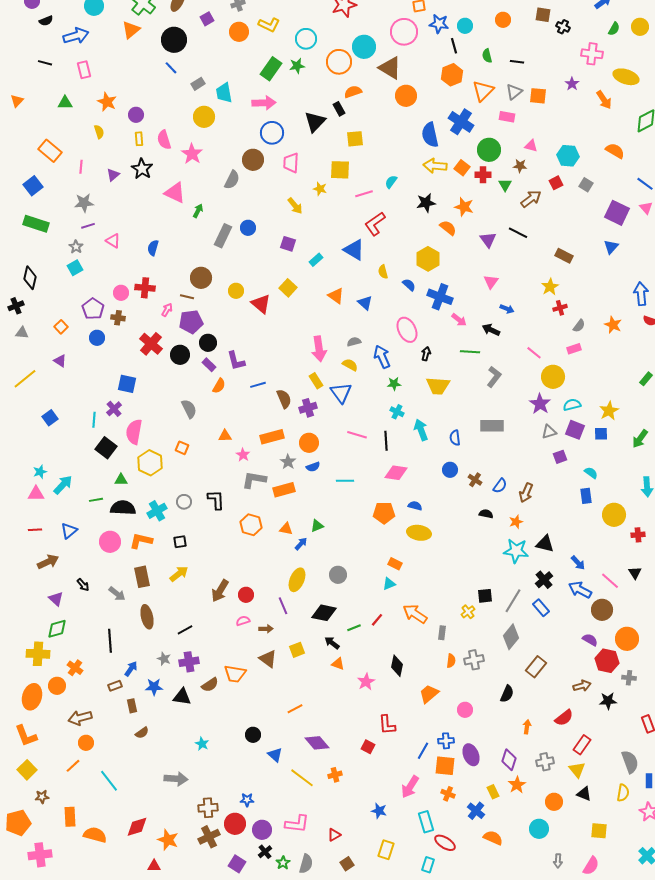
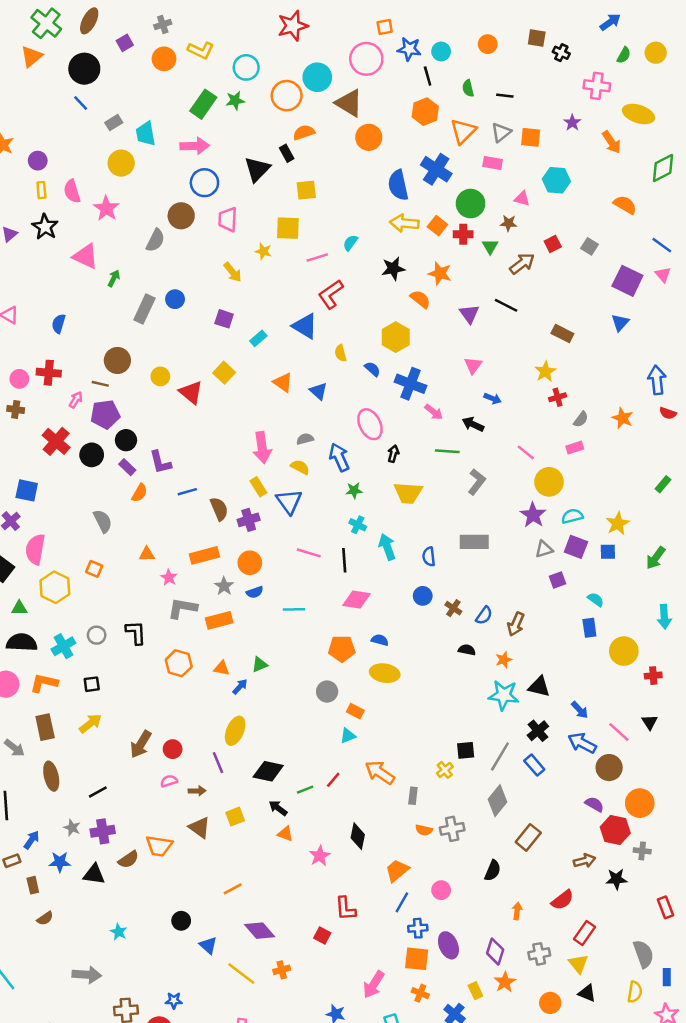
cyan hexagon: (568, 156) -> (556, 180), moved
gray circle: (338, 575) -> (327, 692), moved
orange semicircle: (451, 661) -> (424, 830), turned 96
blue line: (423, 751) -> (402, 902), moved

